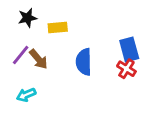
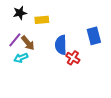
red cross: (126, 69) -> (73, 58), moved
cyan arrow: (26, 95) -> (21, 58), moved

